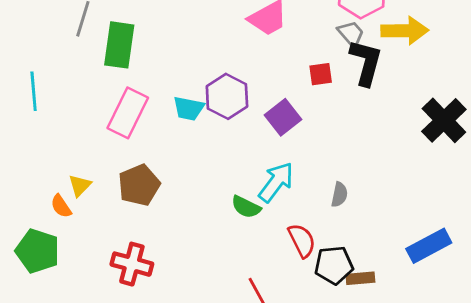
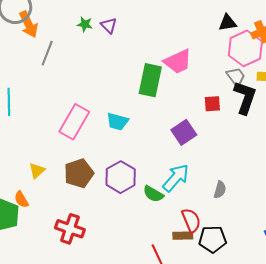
green rectangle: (119, 45) -> (150, 80), moved
purple hexagon: (227, 96) -> (121, 177), moved
orange semicircle: (61, 206) -> (21, 199), moved
brown rectangle: (360, 278) -> (183, 236), moved

